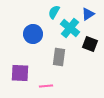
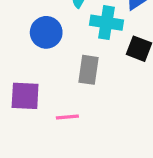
cyan cross: (70, 28) -> (106, 23), turned -30

